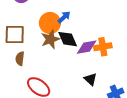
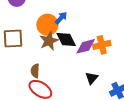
brown semicircle: (20, 59) -> (35, 71), moved
black triangle: (91, 79) -> (92, 78), turned 32

